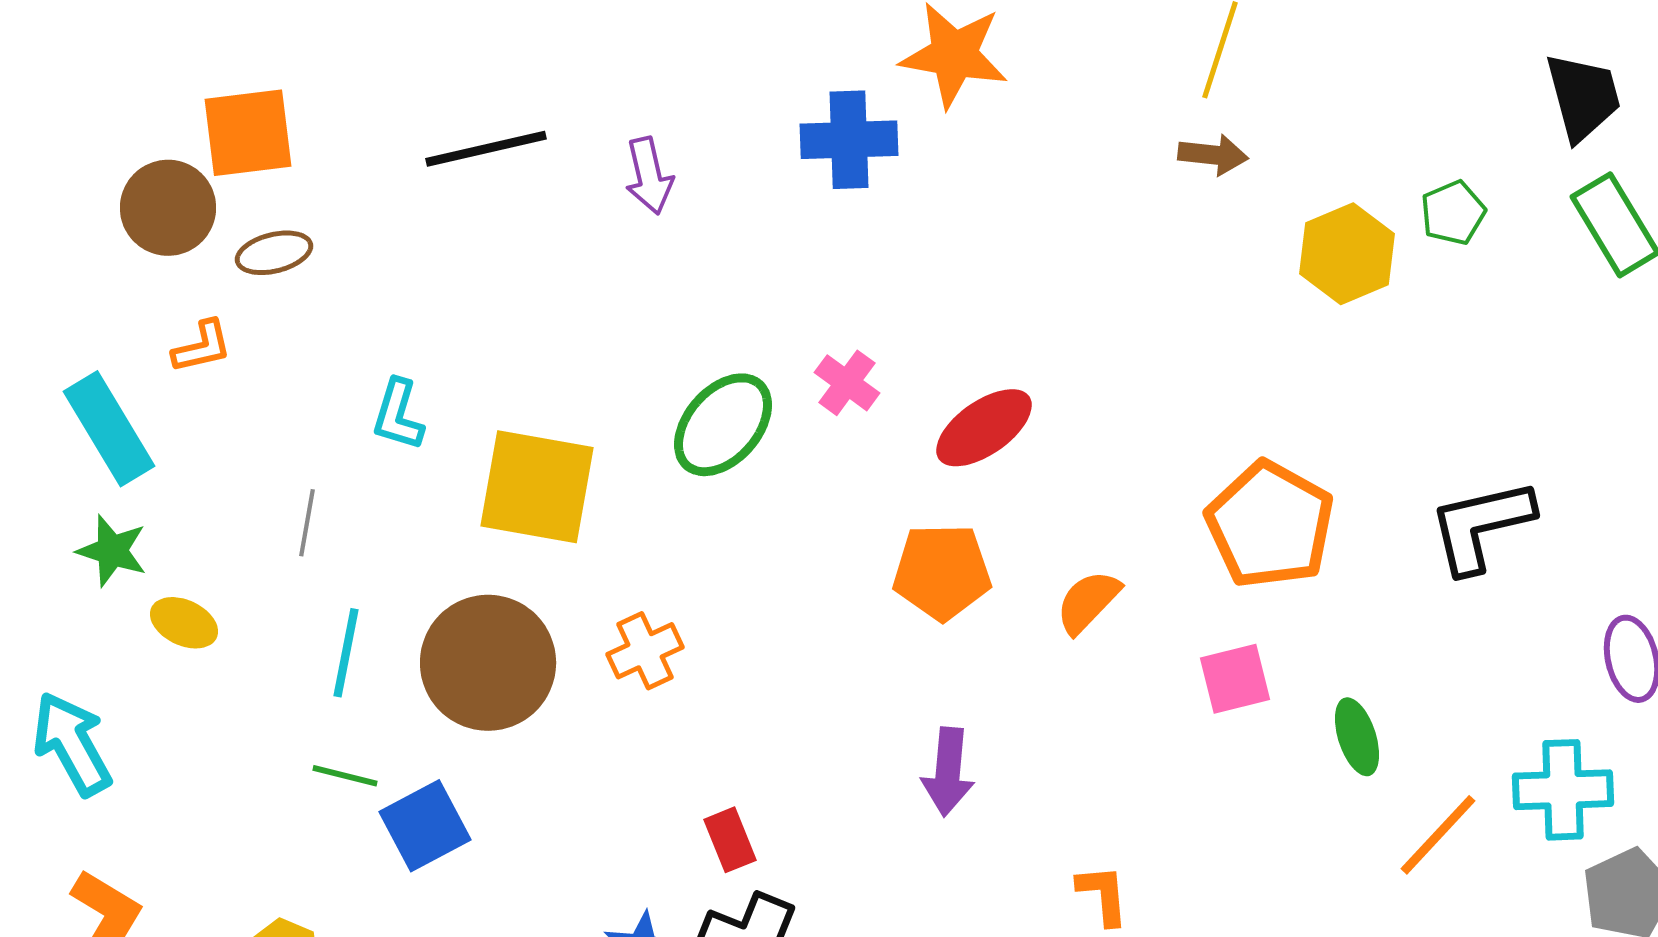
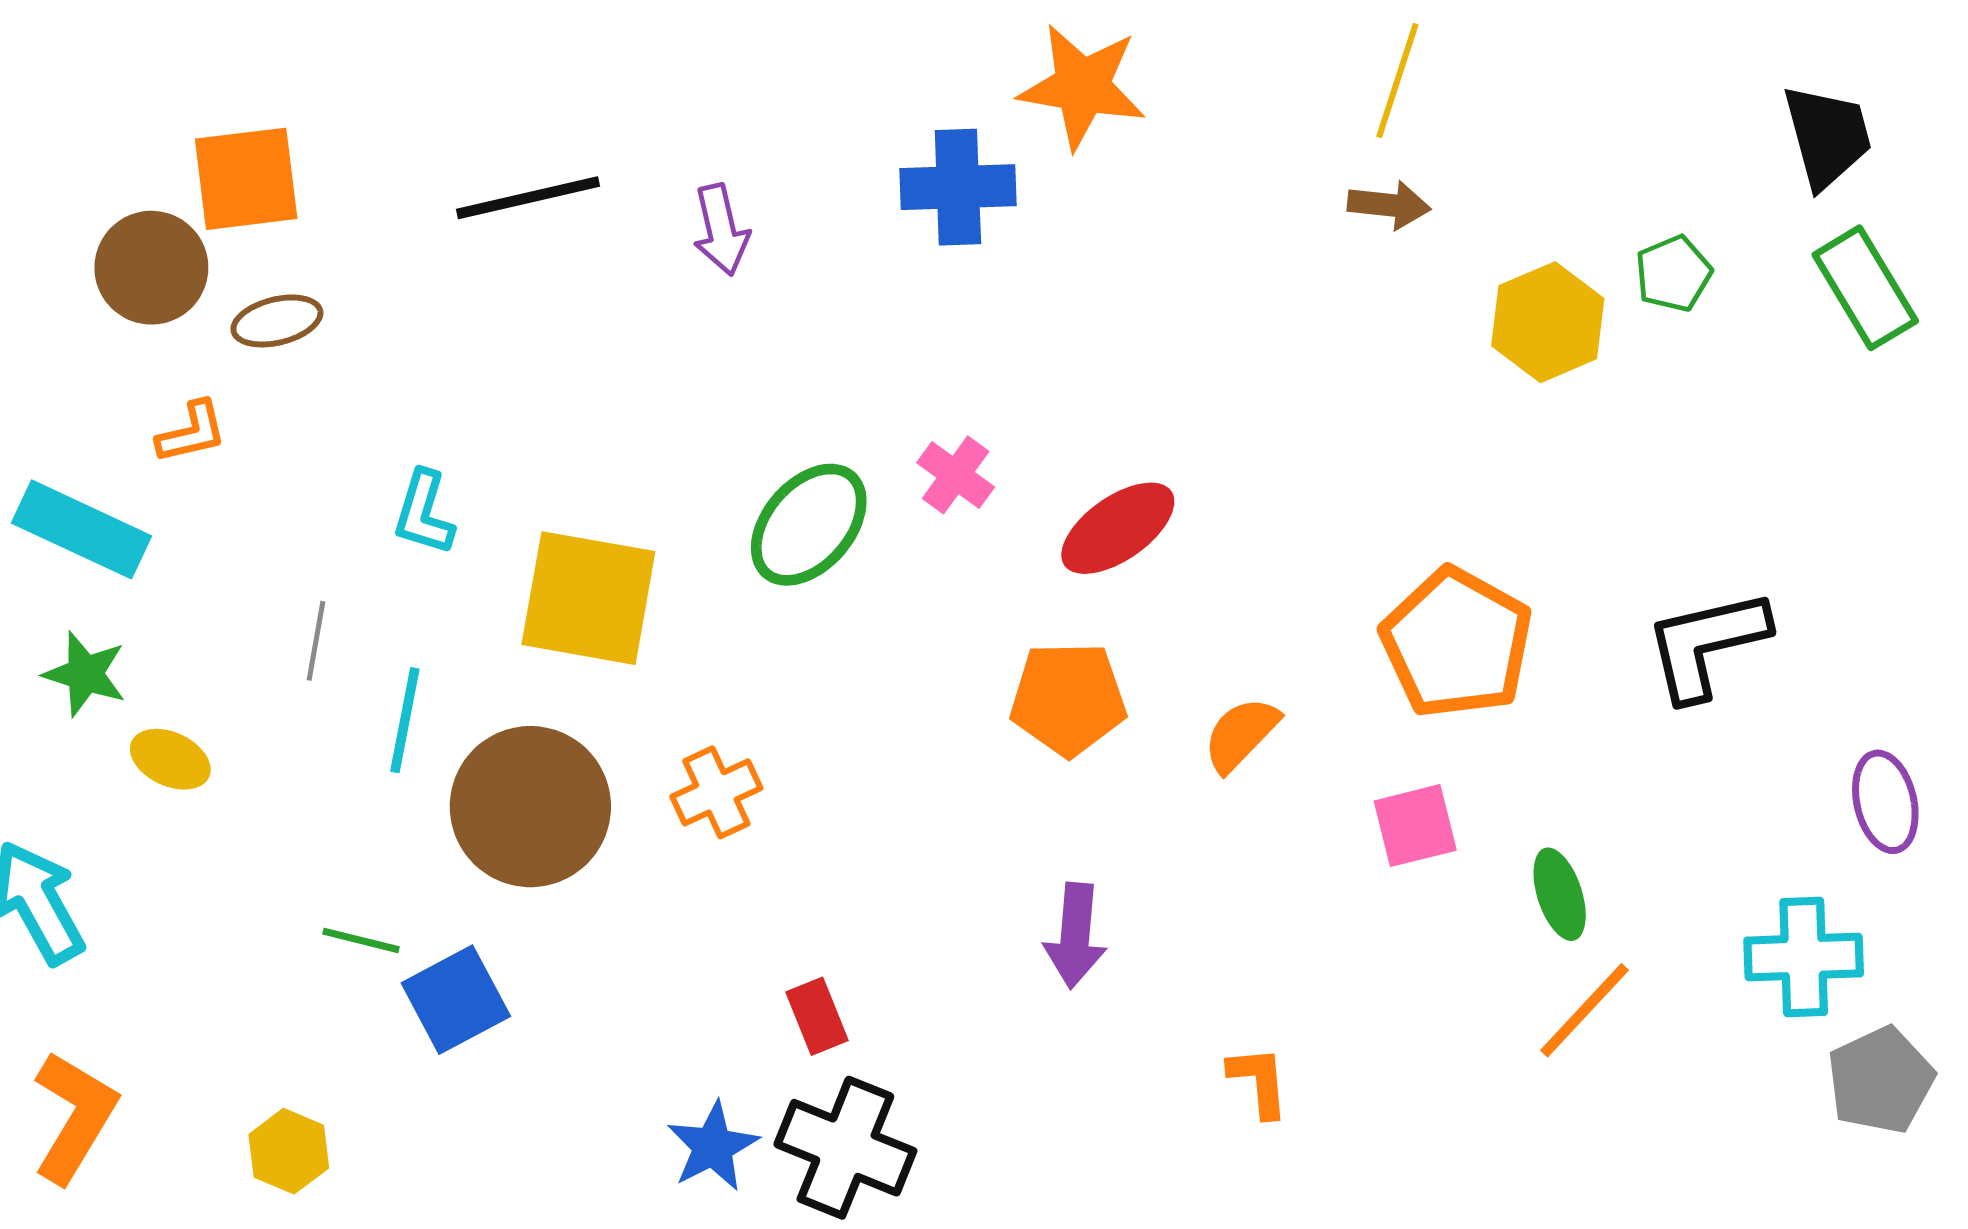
cyan rectangle: (109, 429) -> (81, 529), turned -34
cyan line: (346, 653) -> (405, 720), moved
orange line: (1438, 835) -> (1585, 1010), moved

